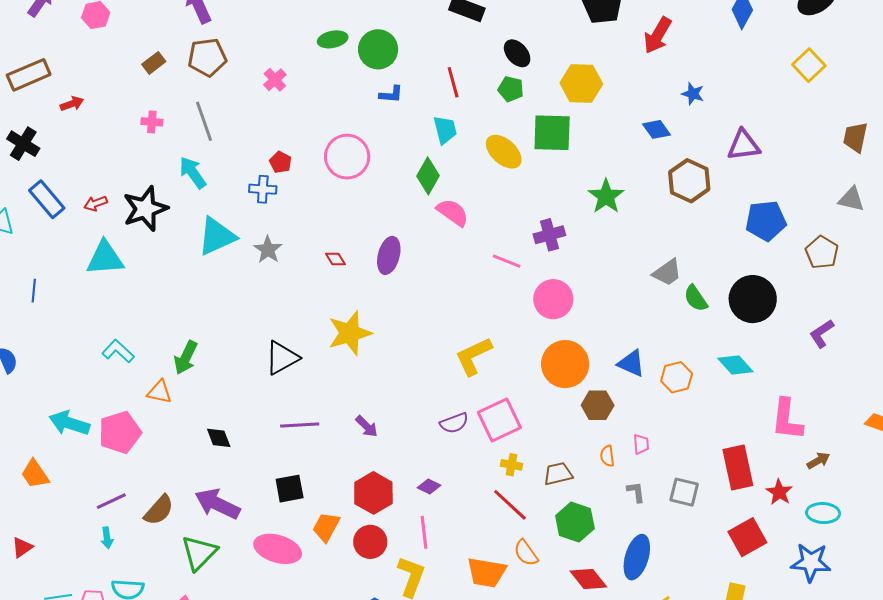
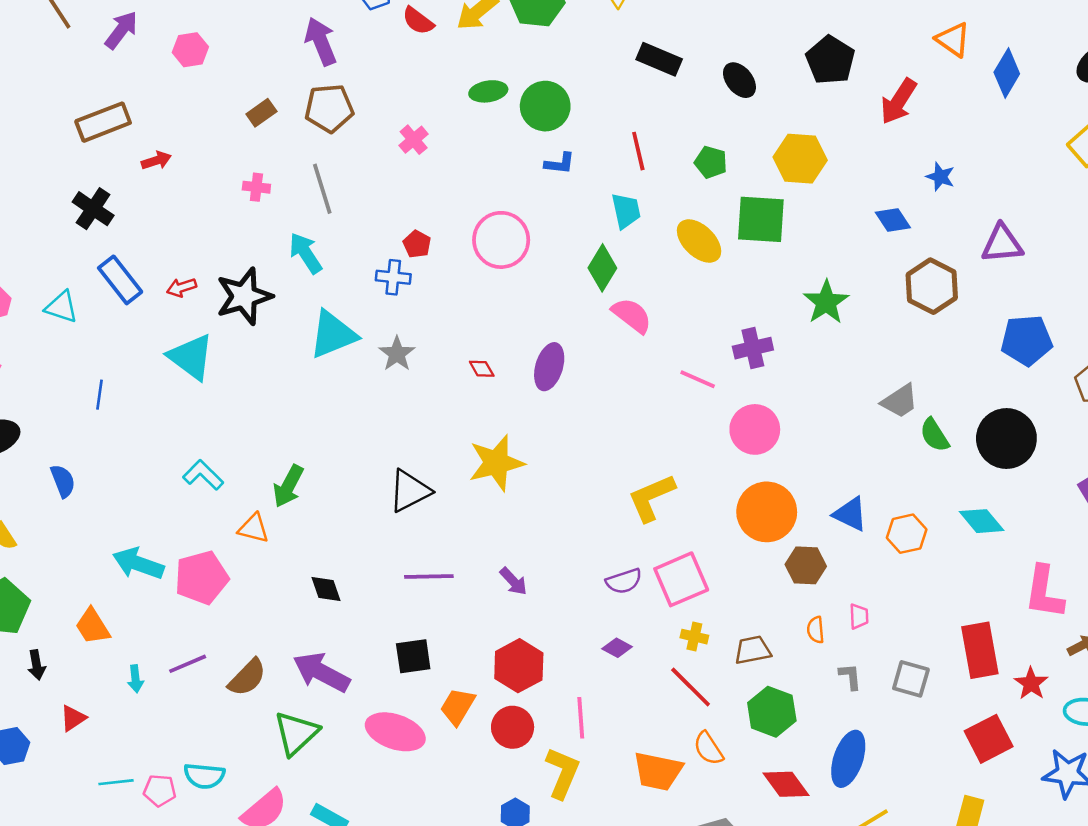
black ellipse: (517, 53) -> (739, 80), moved
cyan triangle: (105, 258) -> (191, 357), turned 39
purple diamond: (429, 487) -> (617, 648), moved
cyan arrow: (107, 538) -> (135, 679), moved

